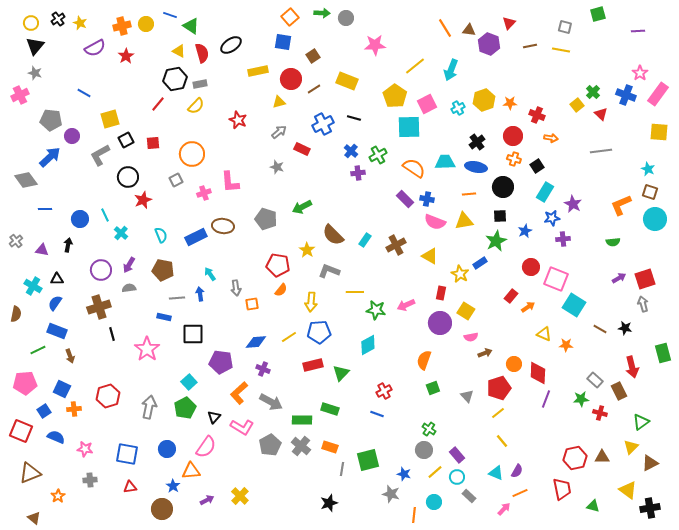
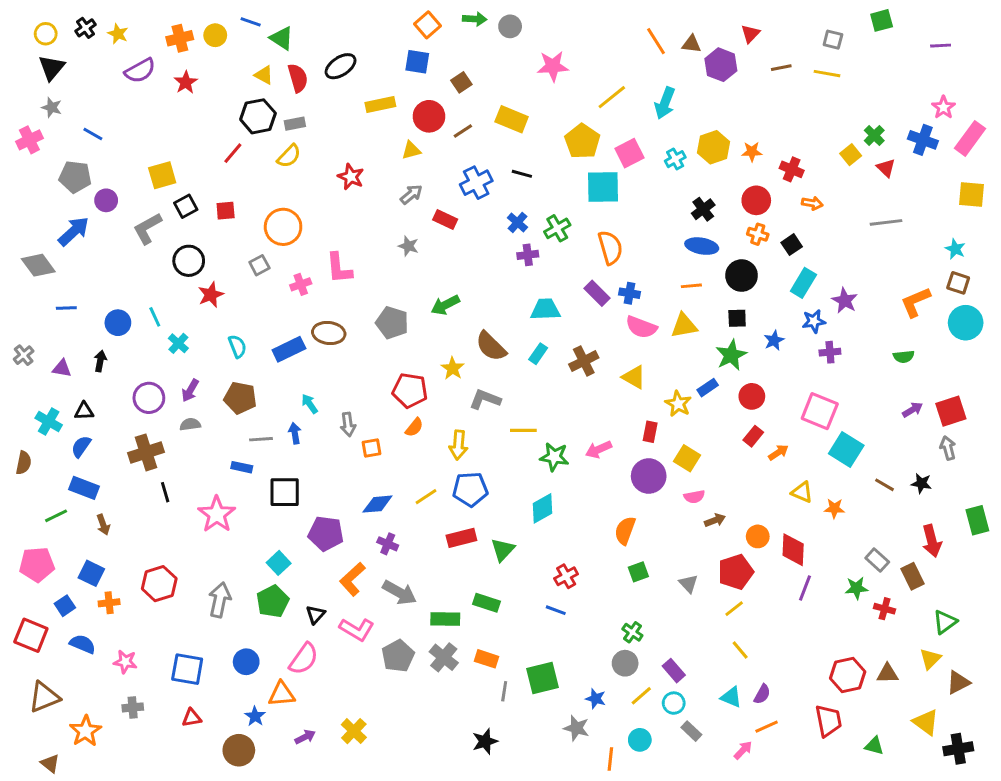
blue line: (84, 93) -> (93, 134), moved
cyan trapezoid: (445, 162) -> (545, 309), moved
orange semicircle: (414, 168) -> (610, 248), turned 40
red circle: (531, 267) -> (752, 396), moved
orange star: (58, 496) -> (85, 731), size x1.5

